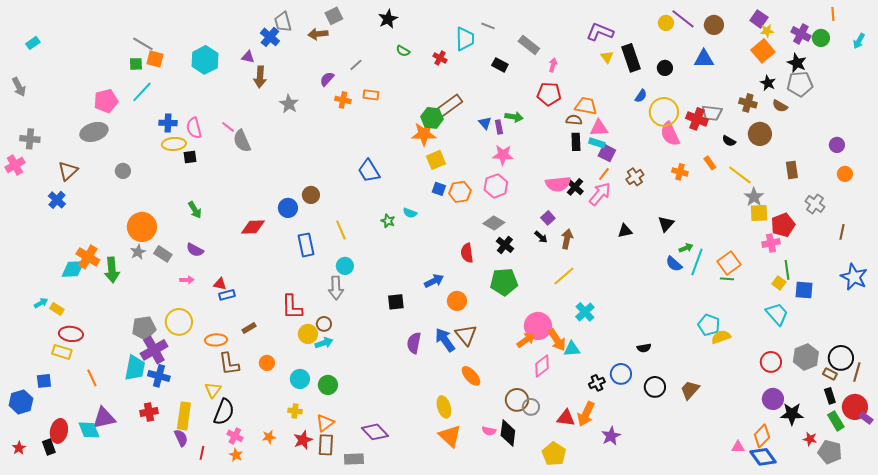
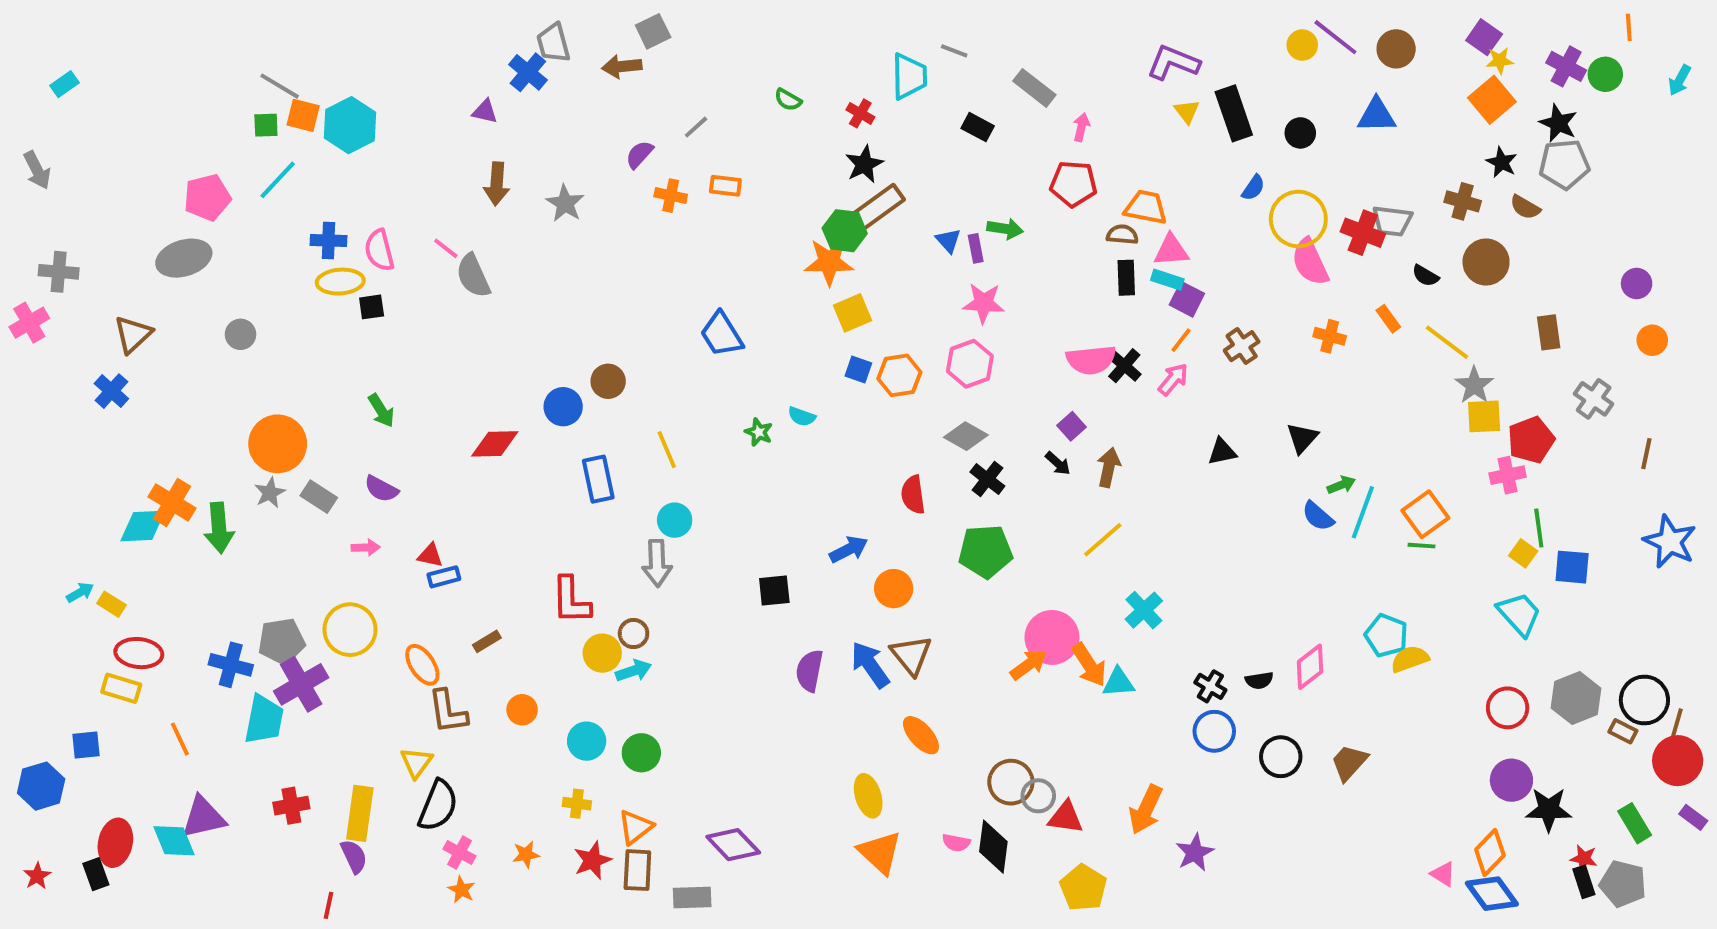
black star: (388, 19) -> (864, 164), moved
cyan hexagon: (205, 60) -> (350, 125), moved
brown arrow: (260, 77) -> (497, 184), moved
pink arrow: (600, 194) -> (1173, 379), size x0.7
orange ellipse: (216, 340) -> (422, 665), turned 60
pink diamond: (542, 366) -> (1310, 667), moved
blue cross: (159, 376) -> (231, 665), moved
black cross: (597, 383) -> (1210, 686), moved, turned -35
black rectangle: (830, 396) -> (1584, 882), moved
red circle: (855, 407) -> (1678, 761), moved
red triangle: (566, 418) -> (1066, 817), moved
pink triangle: (738, 447) -> (1443, 874), turned 32
red line: (202, 453) -> (328, 905), moved

